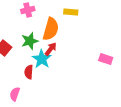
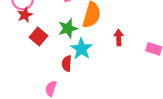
red arrow: (51, 49) -> (119, 38), moved, turned -40

